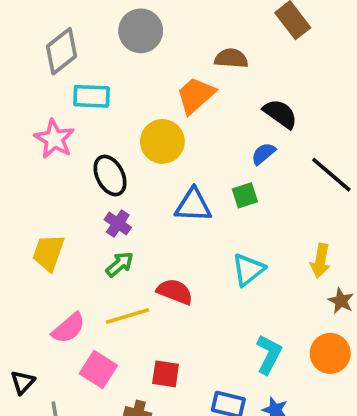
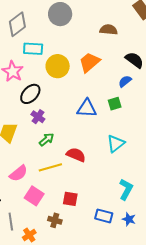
orange trapezoid: (196, 95) -> (89, 62), moved
yellow circle: (162, 141) -> (58, 66), moved
black ellipse: (110, 175) -> (30, 94), moved, turned 70
purple cross: (118, 224) -> (38, 117), moved

